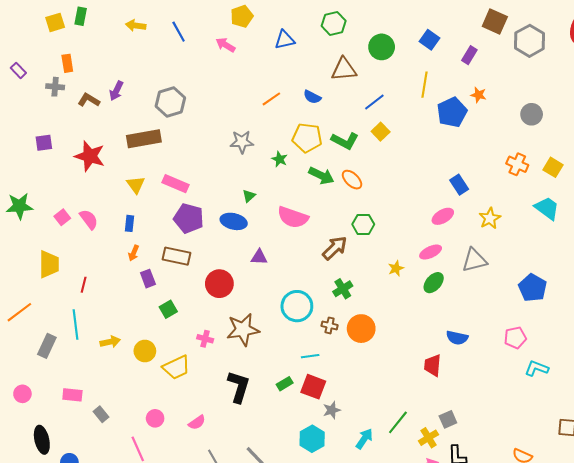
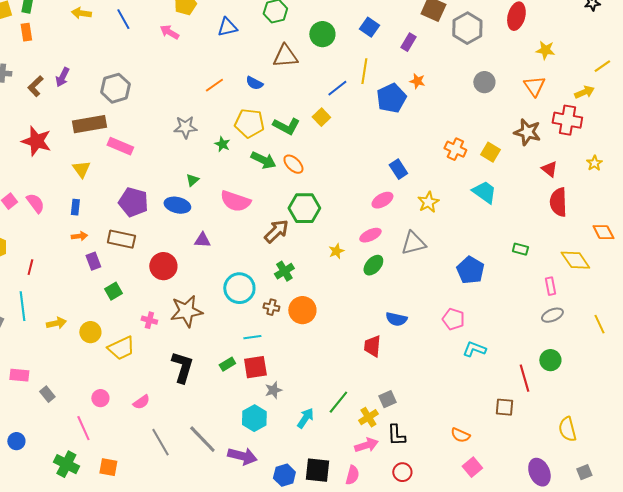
orange rectangle: (67, 63) -> (26, 32), moved
brown L-shape: (89, 100) -> (35, 86), turned -75
blue line: (374, 102) -> (337, 88), moved
gray circle: (532, 114) -> (484, 82), moved
pink rectangle: (175, 184) -> (120, 146), moved
green hexagon: (363, 224) -> (304, 208), size x1.4
orange arrow: (134, 253) -> (79, 236), turned -119
pink pentagon: (515, 338) -> (453, 319), turned 30
red square: (313, 387) -> (255, 367), turned -30

